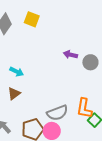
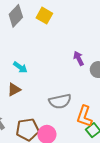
purple arrow: (70, 55) -> (79, 58), turned 40
gray semicircle: (57, 113) -> (60, 101), moved

